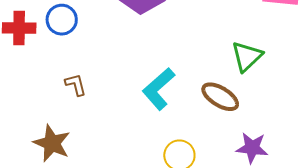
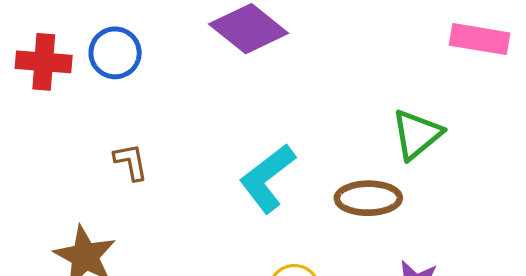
brown ellipse: (220, 97) -> (368, 198), turned -36

